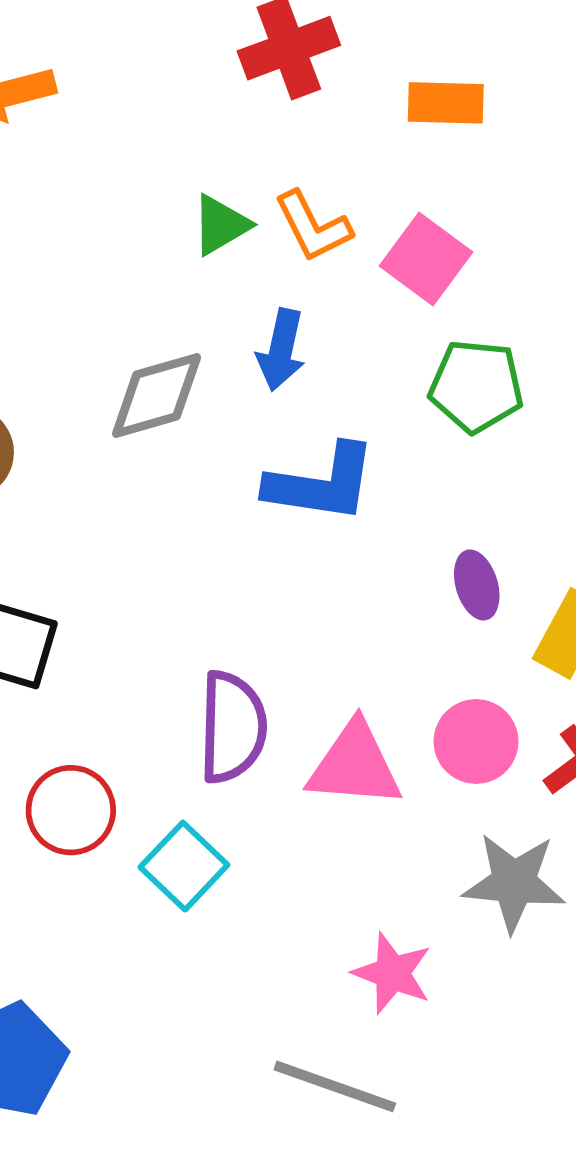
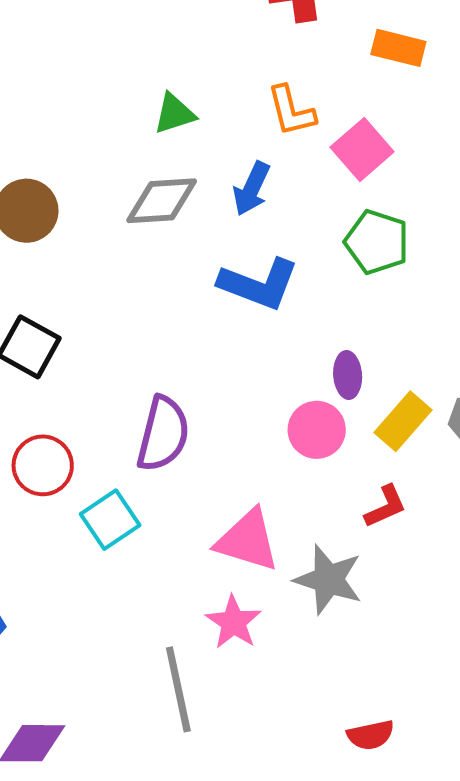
green triangle: (221, 225) -> (174, 114), moved
pink circle: (476, 741) -> (317, 430), moved
pink triangle: (355, 765) -> (248, 540), moved
gray line: (335, 1086) -> (178, 689), turned 46

